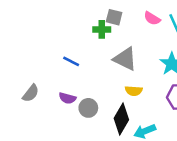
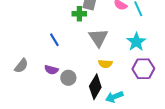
gray triangle: (125, 59) -> (98, 38), turned 30
blue line: (71, 61) -> (54, 40), turned 32

